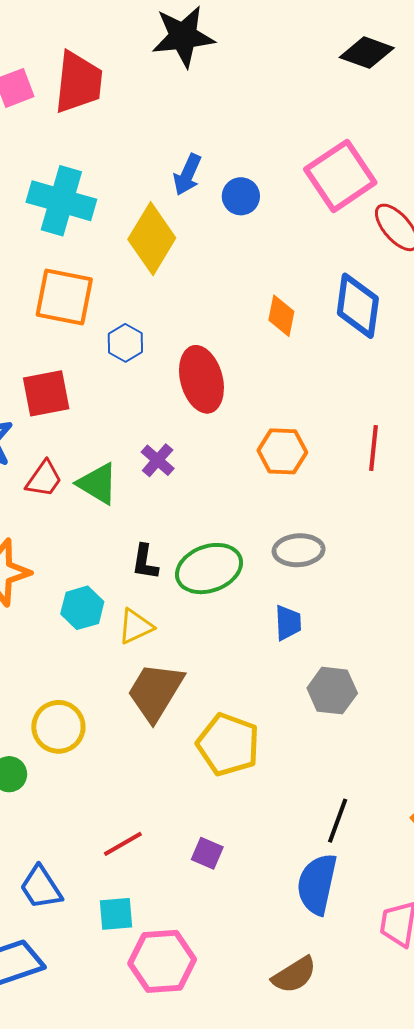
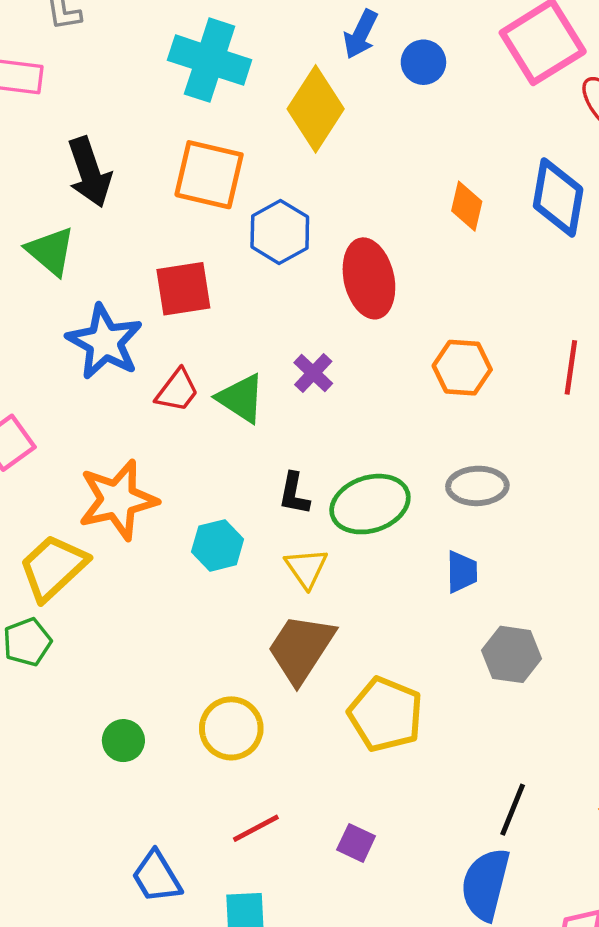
blue hexagon: (125, 343) -> (280, 232), size x1.4
yellow triangle: (136, 626) -> (306, 568), moved, turned -42
yellow circle: (58, 727) -> (231, 728), moved

